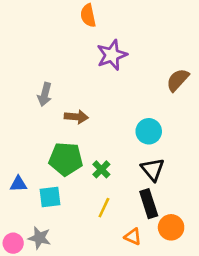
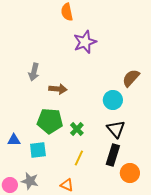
brown semicircle: (178, 80) -> (131, 78), moved
black rectangle: (149, 204) -> (113, 155), turned 35
orange triangle: (133, 237) -> (67, 185), moved

